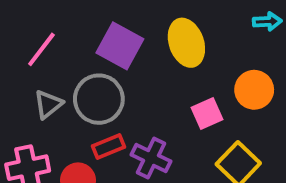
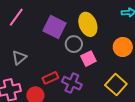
pink line: (41, 49) -> (16, 17), moved
gray circle: (99, 99) -> (74, 44), moved, size x0.7
pink square: (207, 114) -> (88, 59), moved

